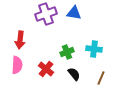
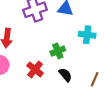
cyan cross: (94, 49) -> (87, 35), moved

